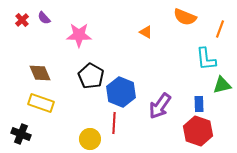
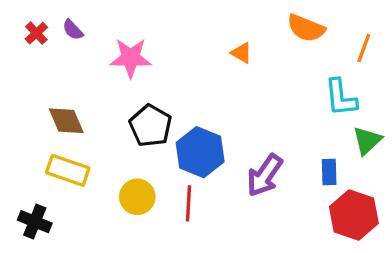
green triangle: (222, 85) -> (367, 141), turned -30
red hexagon: (198, 131) -> (354, 215), moved
yellow circle: (90, 139) -> (137, 197), moved

